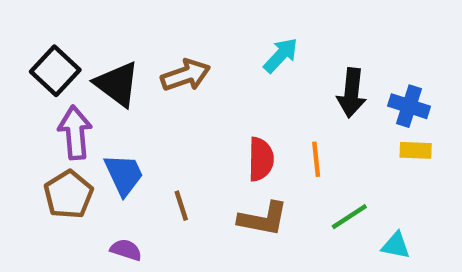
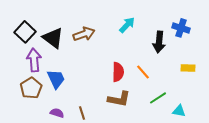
blue cross: (409, 106) -> (181, 28), moved
orange line: (316, 159) -> (143, 72), turned -35
brown line: (181, 206) -> (82, 113), moved

